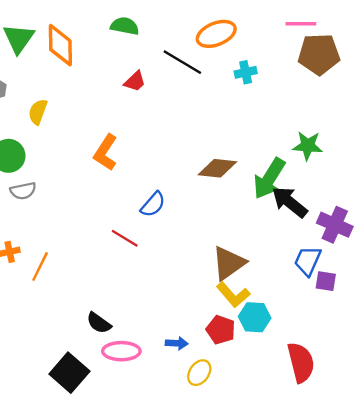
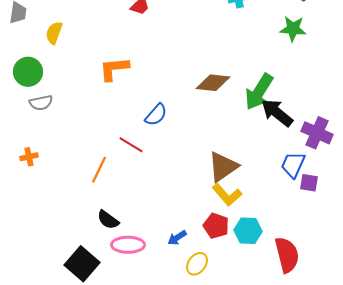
green star: (308, 146) -> (293, 29), moved
orange L-shape: (106, 152) -> (114, 69), turned 52
orange line: (40, 266) -> (99, 170), moved
cyan hexagon: (255, 317) -> (248, 231), moved
blue arrow: (177, 343) -> (177, 238), turned 144

